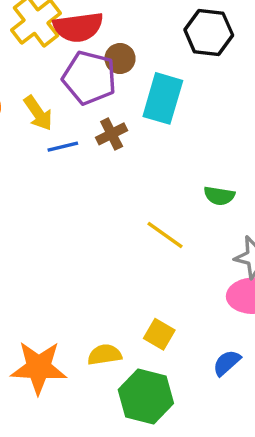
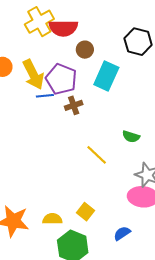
purple pentagon: (89, 78) -> (61, 79), moved
yellow arrow: (38, 113) -> (33, 74), size x1.4
brown cross: (112, 134) -> (74, 105), moved

